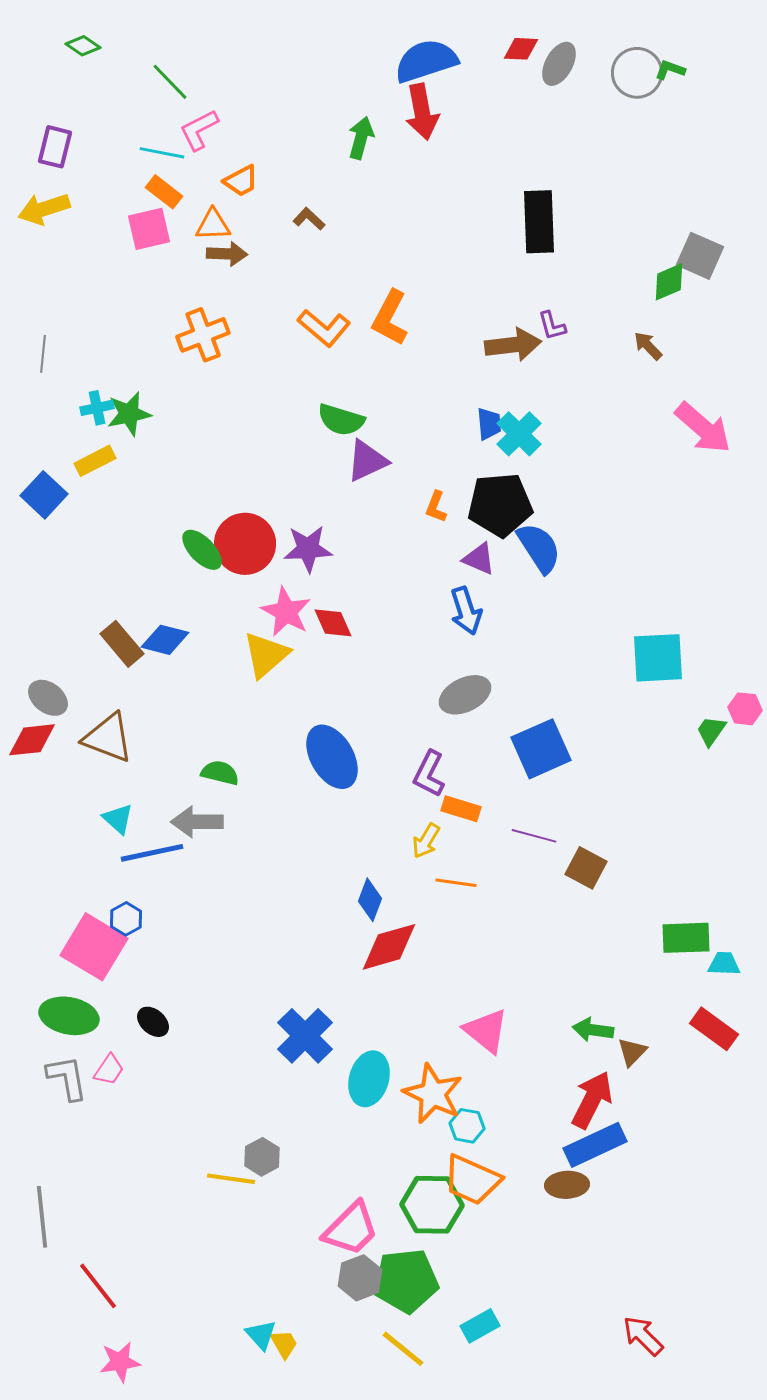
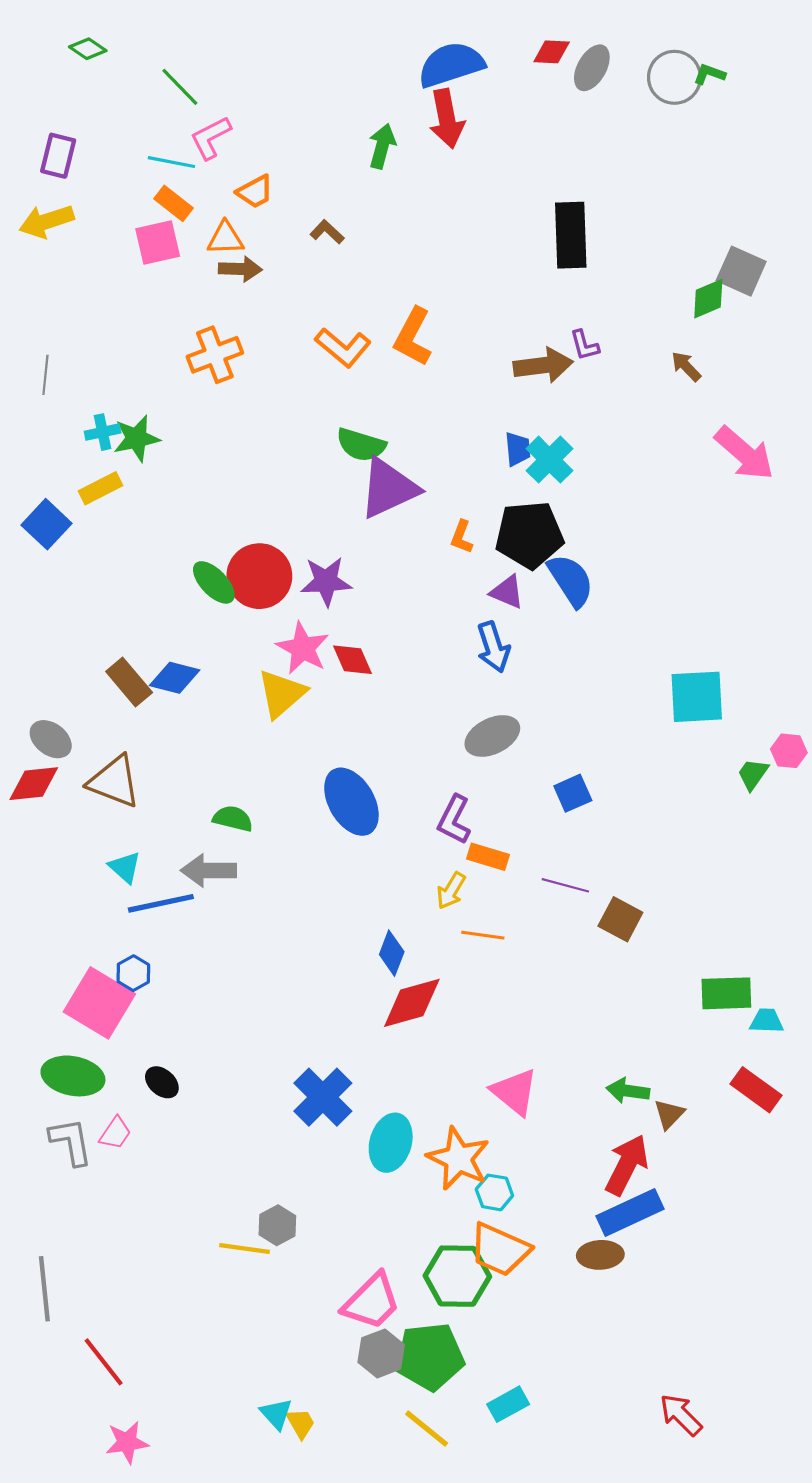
purple triangle: (367, 461) -> (389, 488), size x1.4
blue square: (541, 749) -> (573, 793), size x0.6

